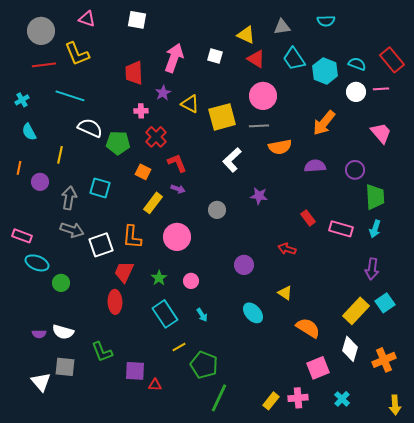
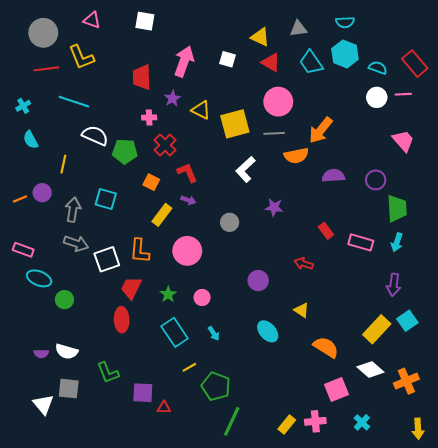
cyan hexagon: (325, 71) -> (345, 54), moved
orange arrow: (324, 123) -> (321, 130), moved
orange line: (19, 168) -> (20, 199), moved, turned 56
white diamond: (350, 349) -> (370, 369), turned -65

